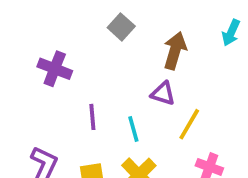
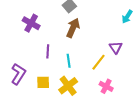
brown arrow: (175, 51) -> (73, 28), moved
purple triangle: (163, 93) -> (116, 47), moved, turned 32

